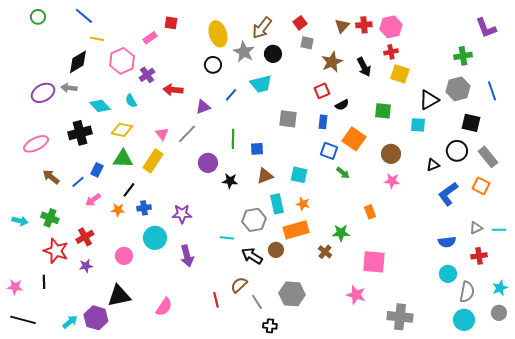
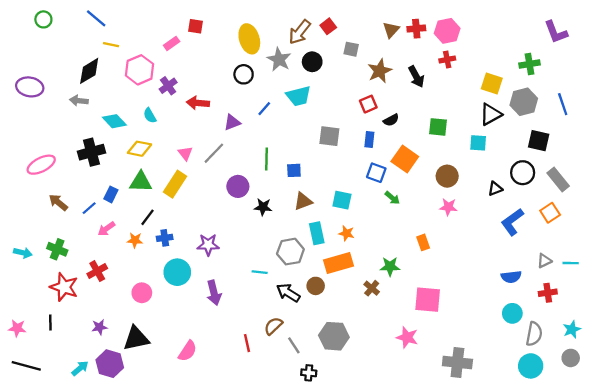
red square: (300, 23) -> (328, 26), moved
yellow square: (400, 74) -> (492, 83), moved
purple ellipse: (43, 93) -> (30, 87), moved, turned 40
orange square: (481, 186) -> (550, 213), turned 30
purple star: (86, 266) -> (99, 327), moved

